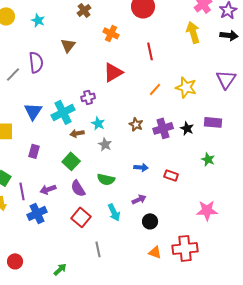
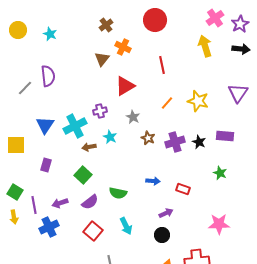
brown cross: (84, 10) -> (106, 25), moved
brown triangle: (68, 45) -> (102, 59), moved
gray star: (105, 144) -> (133, 117), moved
purple semicircle: (78, 188) -> (90, 202), turned -96
purple arrow: (139, 199) -> (166, 213), moved

